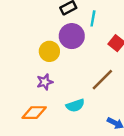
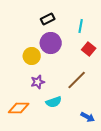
cyan line: (93, 18) -> (81, 26), moved
purple star: (45, 82) -> (38, 82), moved

